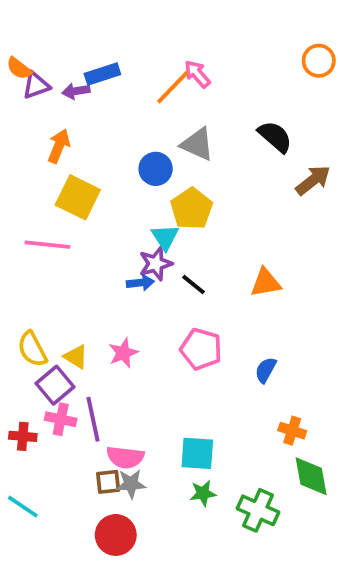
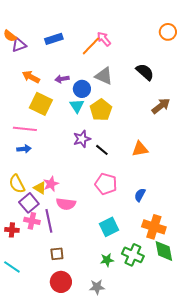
purple arrow: (76, 91) -> (62, 79), moved
orange arrow: (59, 146) -> (31, 77), turned -84
brown arrow: (313, 180) -> (161, 106), moved
cyan triangle: (165, 237) -> (77, 106), moved
blue arrow: (140, 283) -> (24, 149), moved
pink star: (123, 353) -> (51, 184), moved
orange cross: (292, 431) -> (154, 227), size x1.6
cyan square: (197, 453) -> (109, 227), moved, turned -30
pink semicircle: (125, 457) -> (66, 204), moved
gray star: (131, 484) -> (97, 287), moved
green cross: (258, 510) -> (133, 255), moved

